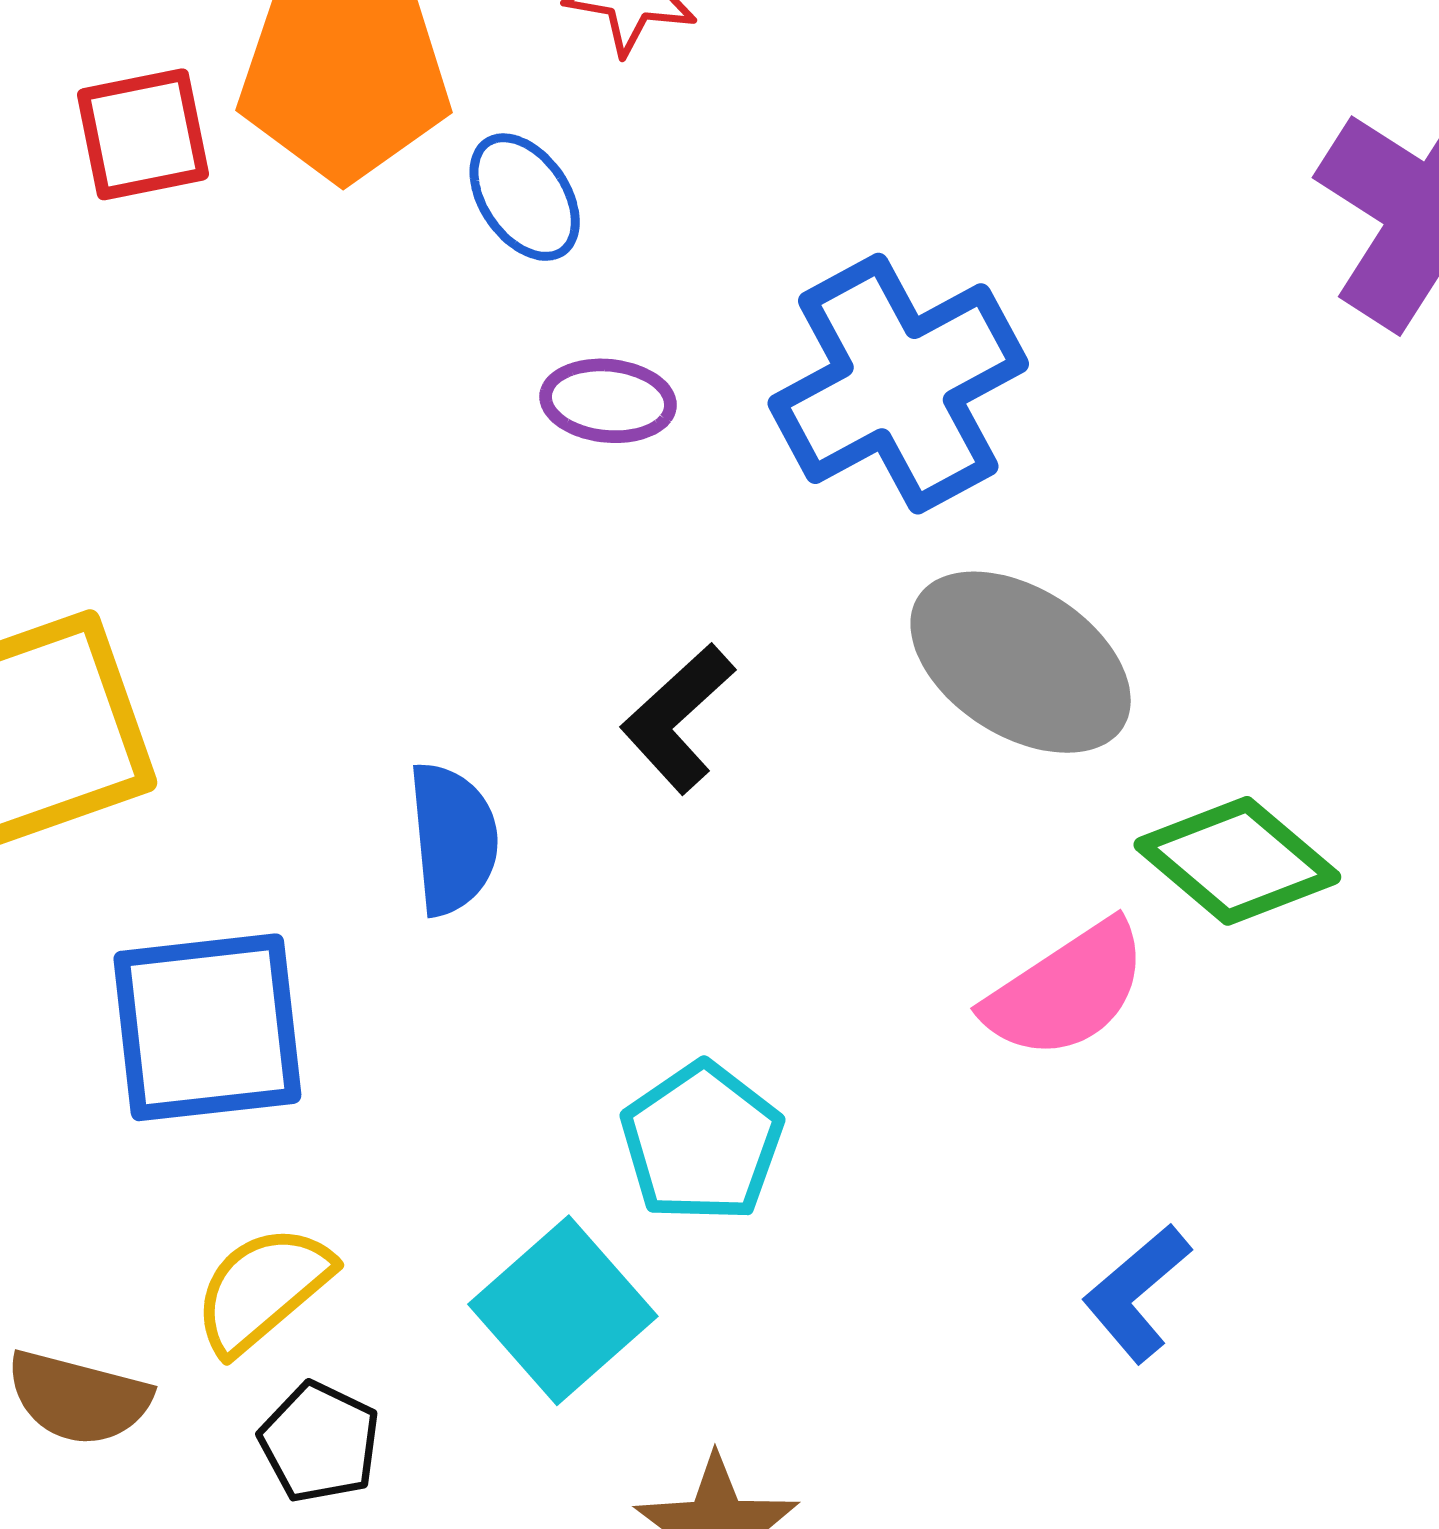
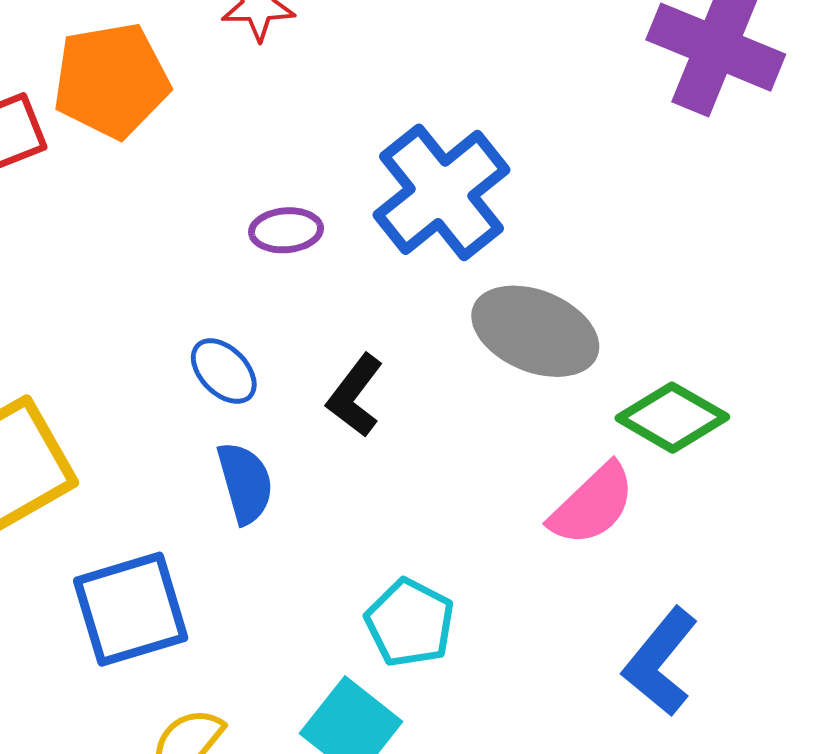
blue ellipse: (525, 197) -> (224, 371), moved
blue L-shape: (1137, 1293) -> (660, 662), size x1.4

